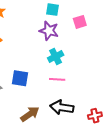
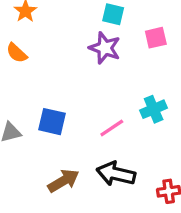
cyan cross: (56, 56) -> (154, 109), moved
pink line: (57, 79) -> (112, 128), turned -42

